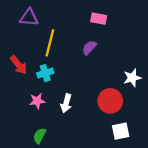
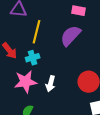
purple semicircle: (89, 48) -> (71, 36), size x1.6
pink star: (37, 101) -> (26, 82), size x1.6

